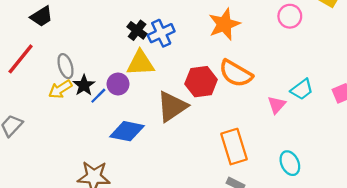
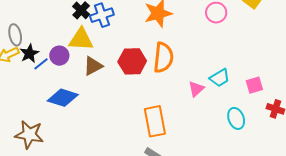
orange semicircle: (236, 74) -> (163, 58), turned -120
brown triangle: (172, 106) -> (93, 66), moved, size x0.7
cyan ellipse: (290, 163) -> (236, 118), moved

